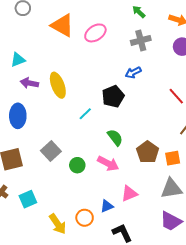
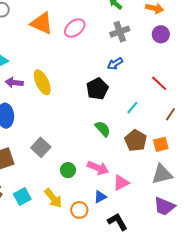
cyan line: (85, 114) -> (132, 108), moved
pink arrow: (108, 163) -> (98, 168), moved
green circle: (77, 165) -> (68, 170), moved
yellow arrow: (58, 224) -> (53, 198), moved

